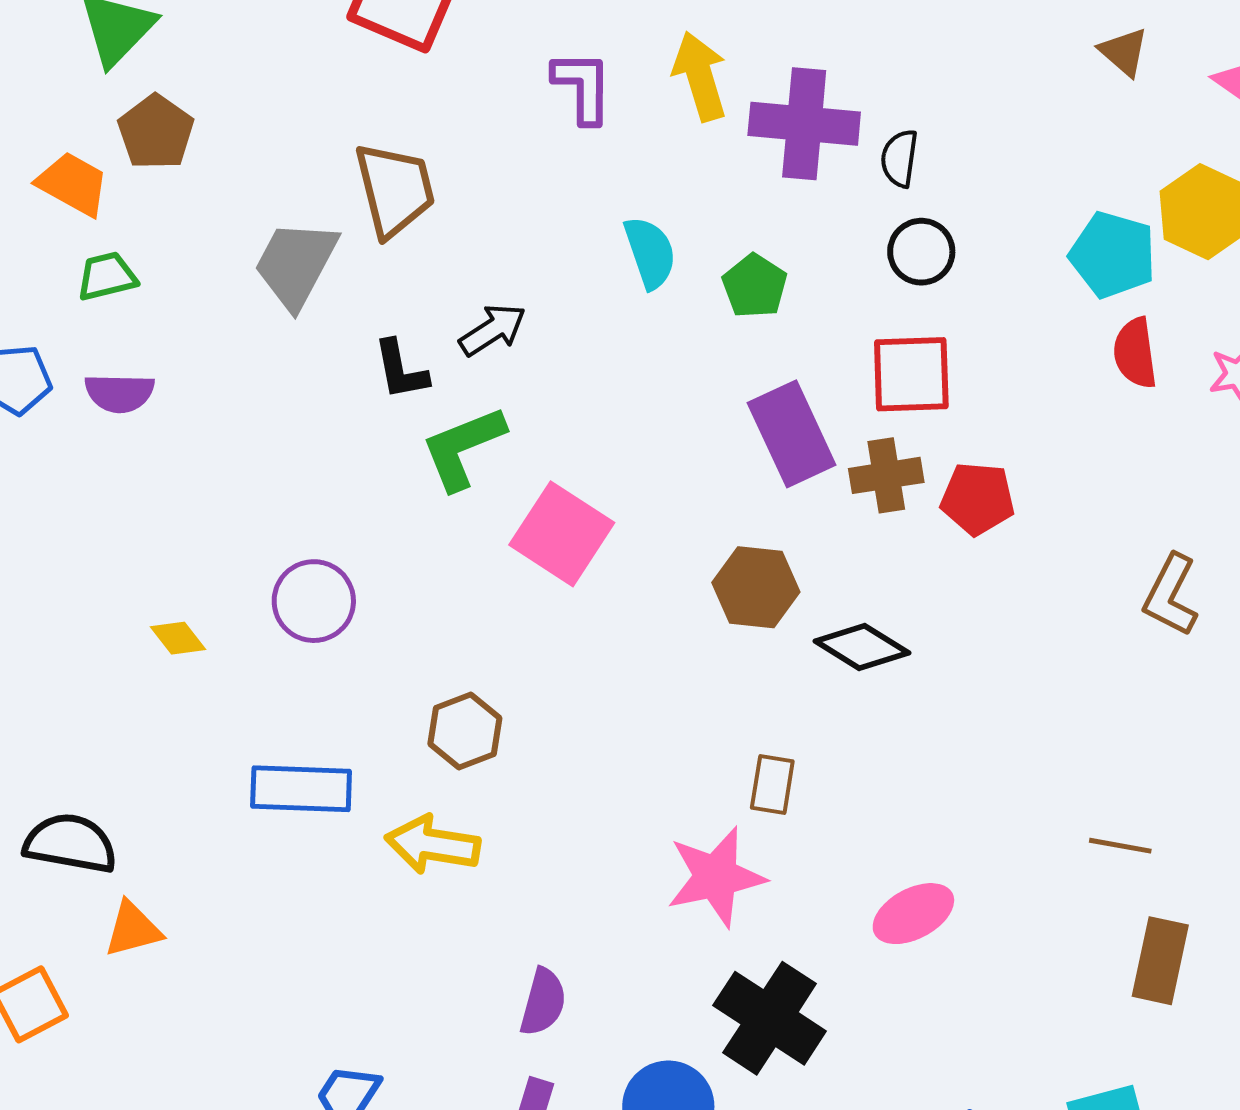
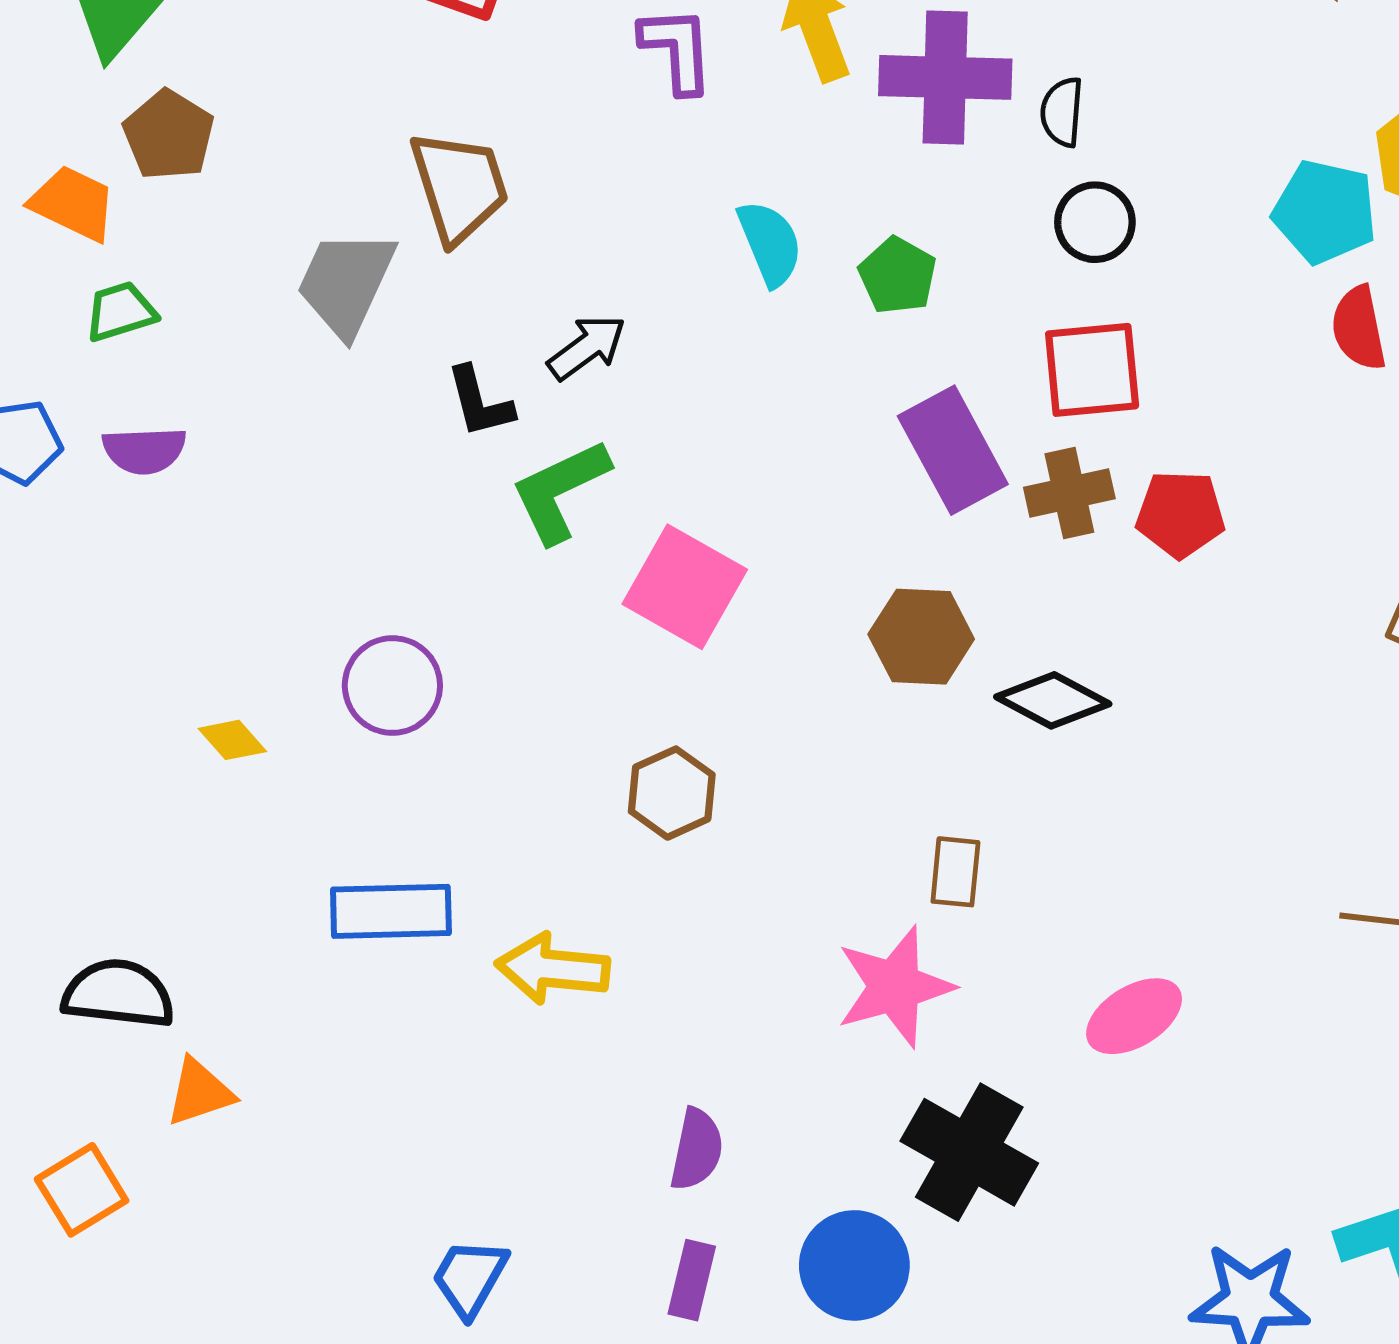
brown hexagon: (465, 731) -> (672, 793), moved

